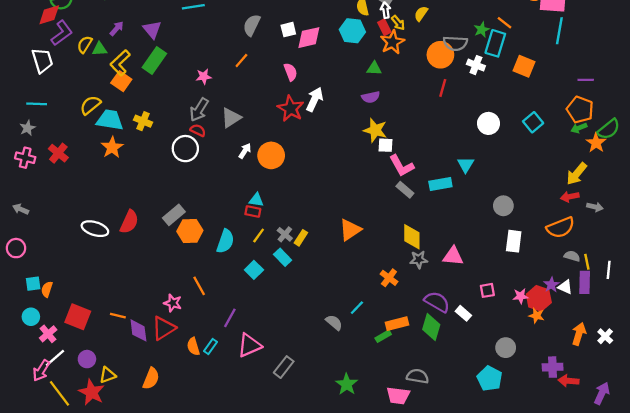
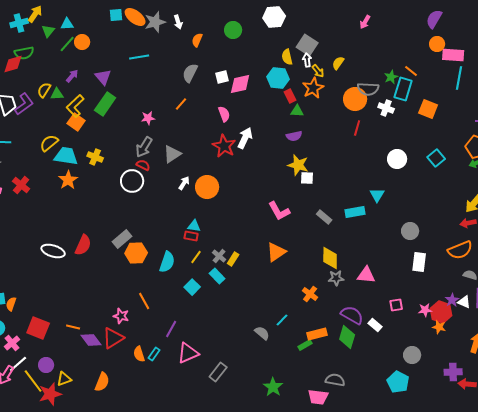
red rectangle: (384, 27) -> (290, 96), moved
purple L-shape: (62, 33) -> (24, 104), moved
pink L-shape: (402, 166) -> (279, 211), moved
purple diamond: (138, 330) -> (91, 340), turned -30
red star: (92, 392) -> (50, 394), turned 30
yellow line: (59, 393) -> (33, 381), moved

